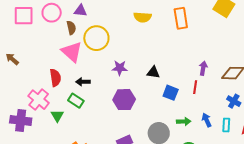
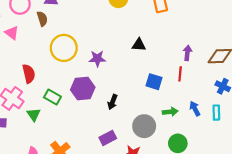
yellow circle: (96, 38) -> (64, 48), moved
pink triangle: (72, 52) -> (12, 33), moved, size x0.6
black triangle: (153, 72) -> (139, 45), moved
black arrow: (83, 82) -> (113, 102), moved, turned -64
purple hexagon: (124, 100) -> (83, 88), moved

